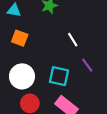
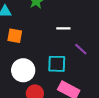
white line: (73, 40) -> (63, 28), turned -48

